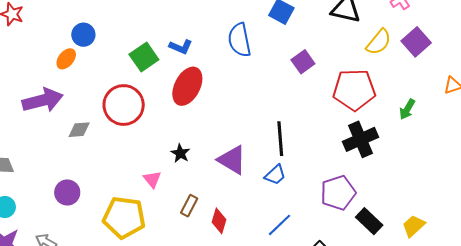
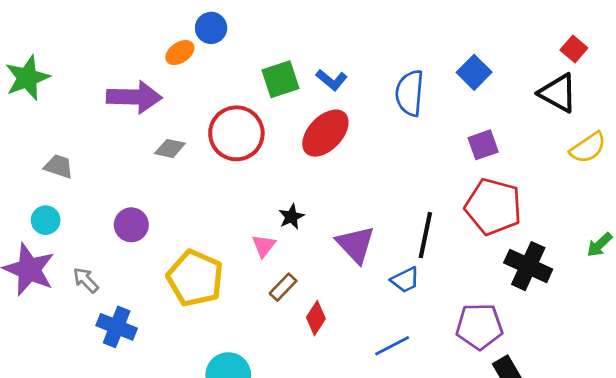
red pentagon: (354, 90) -> (493, 207), moved
black cross: (360, 139) -> (528, 266), turned 32
pink triangle: (152, 179) -> (264, 246), moved

